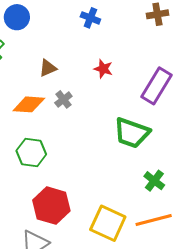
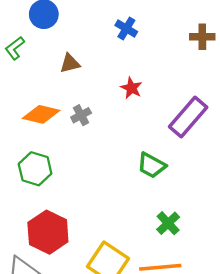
brown triangle: (48, 68) -> (70, 63), moved
green trapezoid: (132, 133) -> (152, 165), size x0.7

